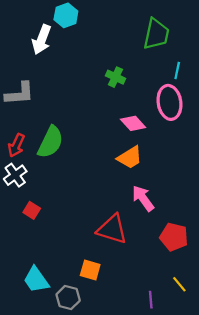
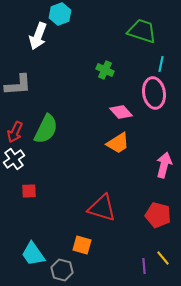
green trapezoid: (156, 34) -> (142, 31), turned -84
pink arrow: (143, 198) -> (164, 165), moved, turned 50
red square: (32, 210) -> (29, 191), turned -35
purple line: (151, 300) -> (144, 266), moved

